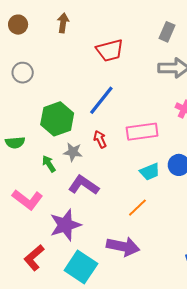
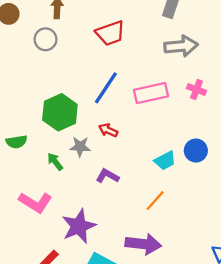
gray circle: (23, 73) -> (45, 39), moved
pink rectangle: (142, 132) -> (151, 93), moved
red arrow: (100, 139) -> (108, 130), turned -36
purple L-shape: (84, 185) -> (107, 176), moved, size x0.7

